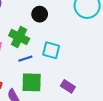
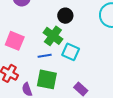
green cross: (19, 37) -> (53, 36), moved

